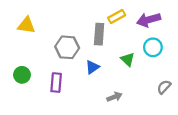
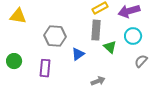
gray rectangle: (99, 34) -> (96, 30), moved
gray semicircle: (164, 87) -> (141, 61), moved

